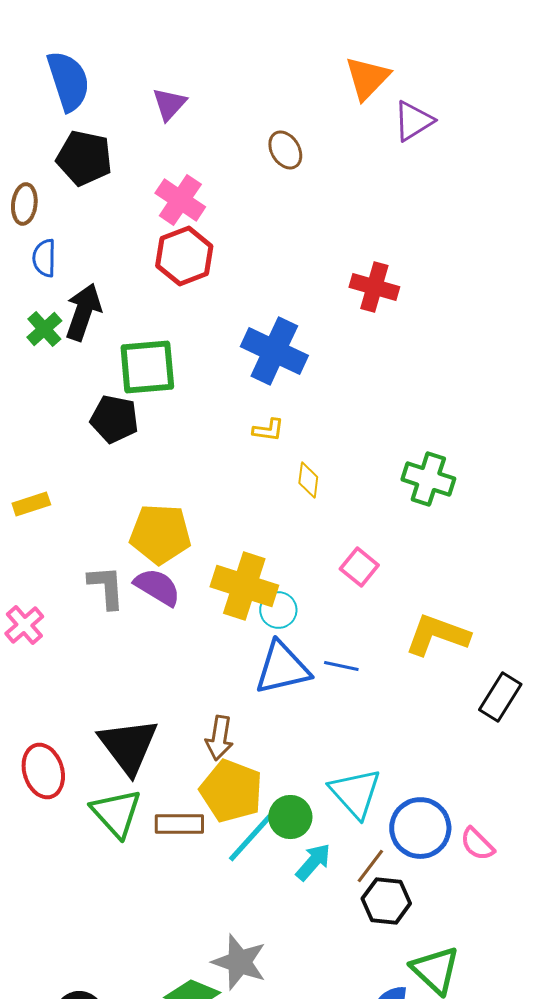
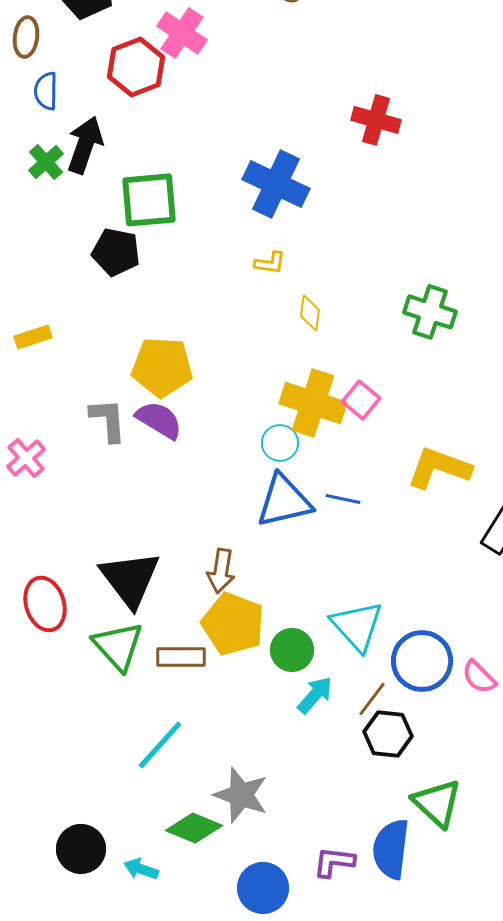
red hexagon: (184, 256) -> (136, 67), moved
yellow cross: (244, 586) -> (313, 403), moved
cyan line: (250, 838) -> (160, 745), moved

